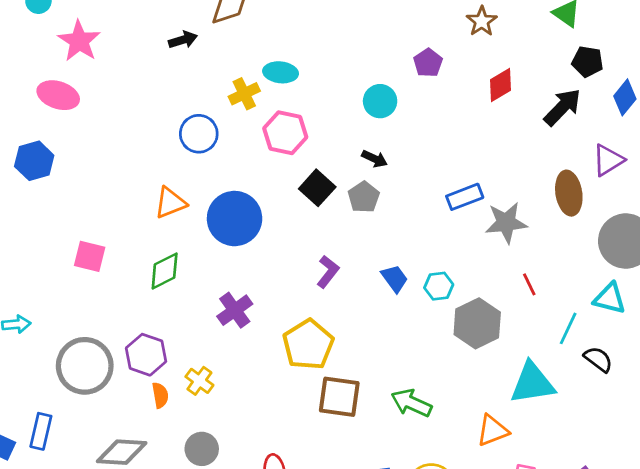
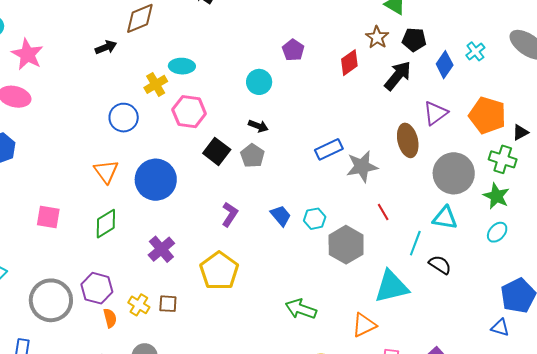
brown star: (482, 21) -> (377, 37), moved
orange triangle: (170, 203) -> (106, 172), turned -40
brown square: (339, 397) -> (168, 304), moved, size x0.6

